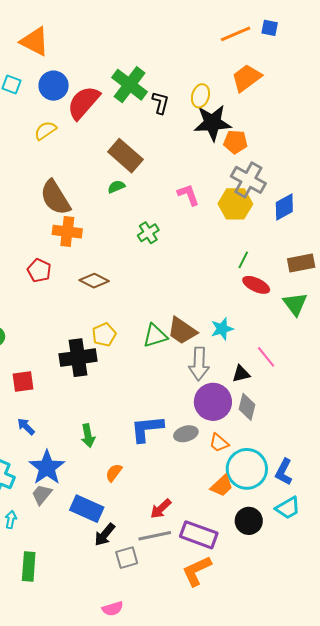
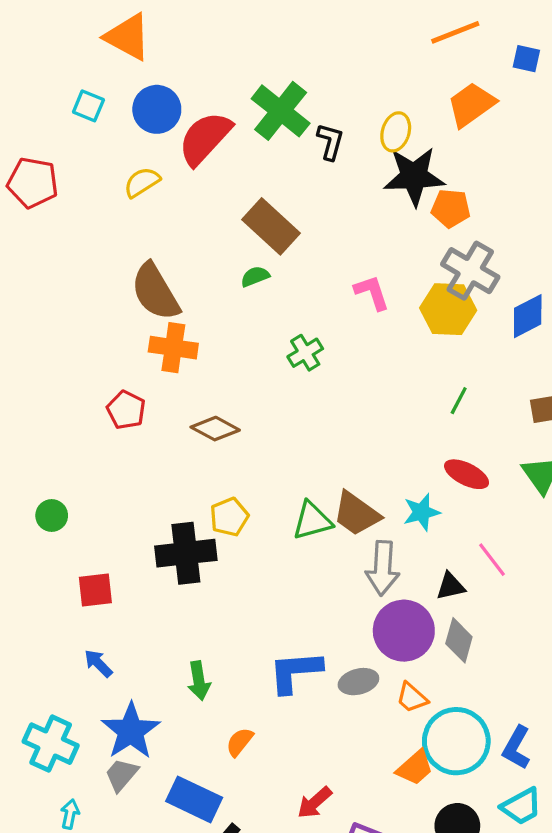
blue square: (270, 28) -> (526, 59), moved
red ellipse: (256, 285) -> (467, 474), moved

